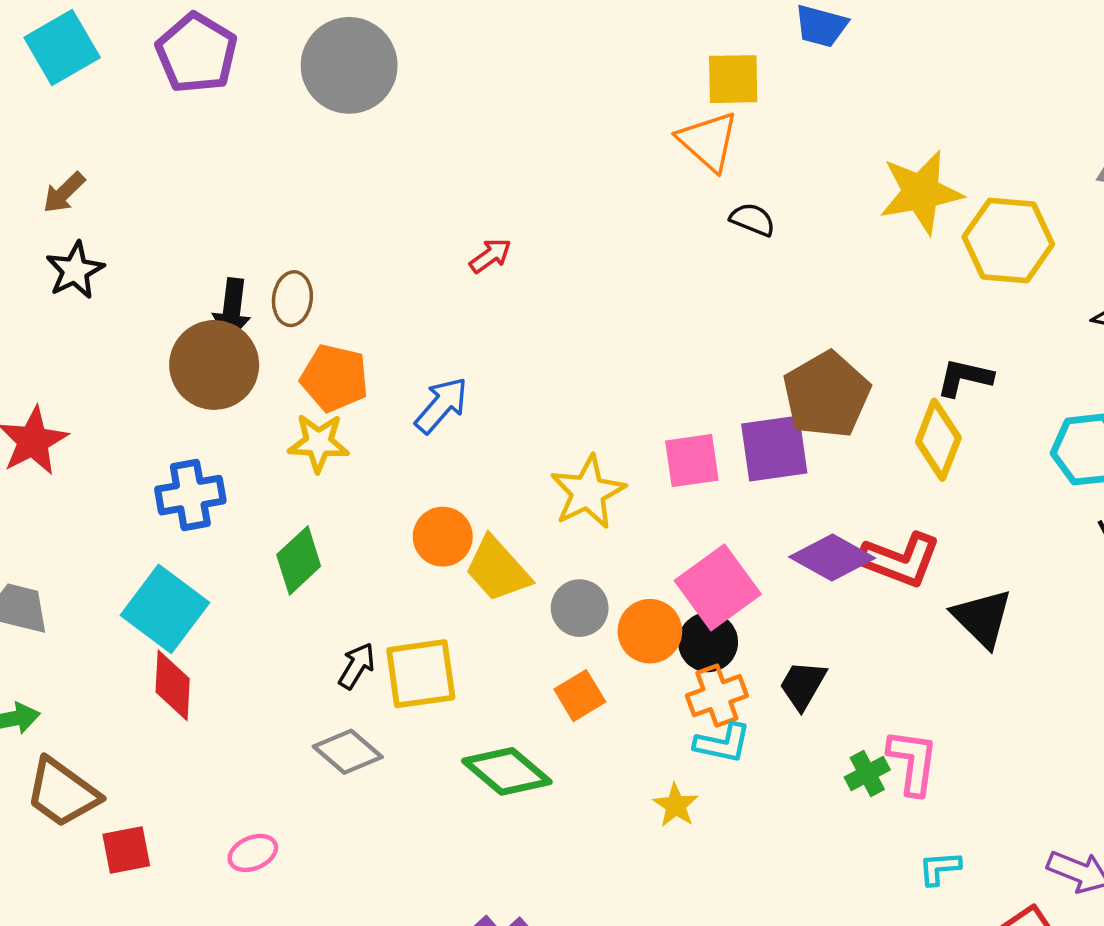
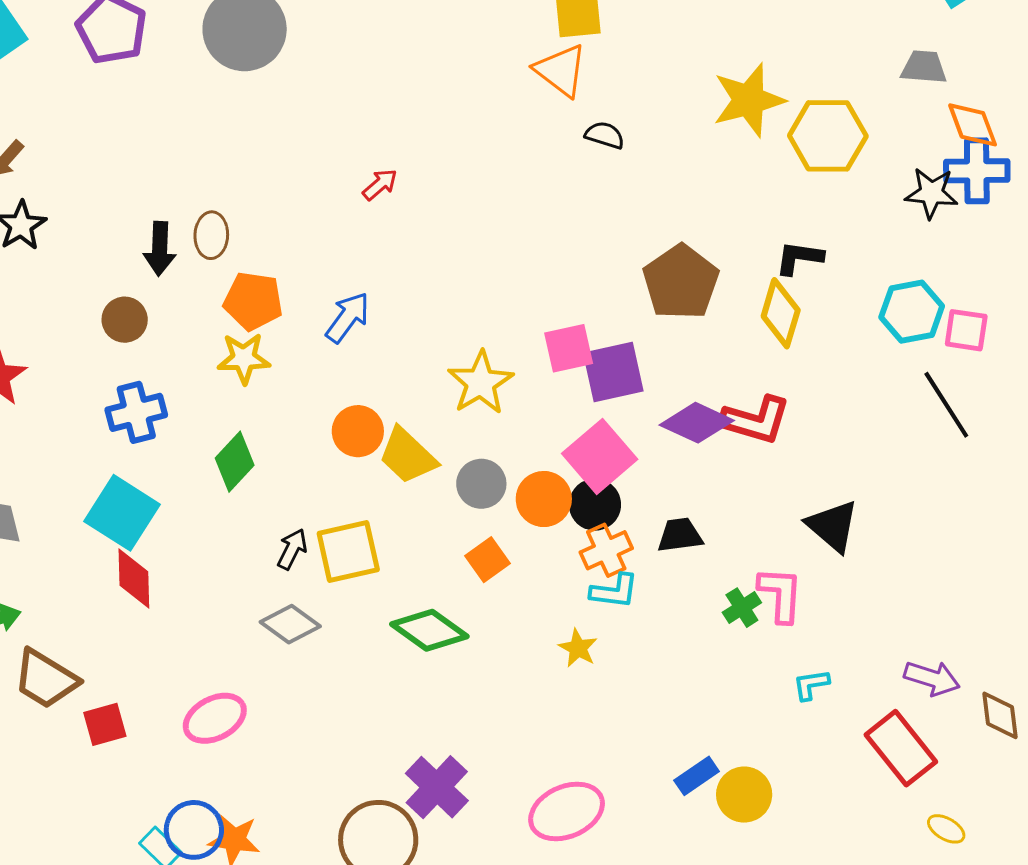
brown circle: (214, 365) -> (125, 320), moved, size x0.6
purple square: (774, 449) -> (613, 372), moved
black triangle: (982, 618) -> (833, 526), moved
black trapezoid: (803, 685) -> (680, 535), turned 57
pink ellipse: (253, 853) -> (215, 718), size x1.5

